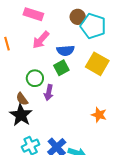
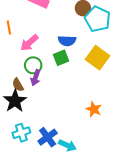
pink arrow: (41, 40) -> (29, 43), moved
purple arrow: (49, 93) -> (36, 78), moved

